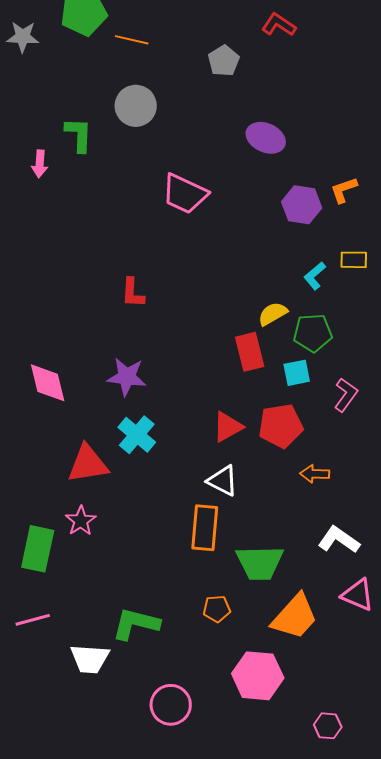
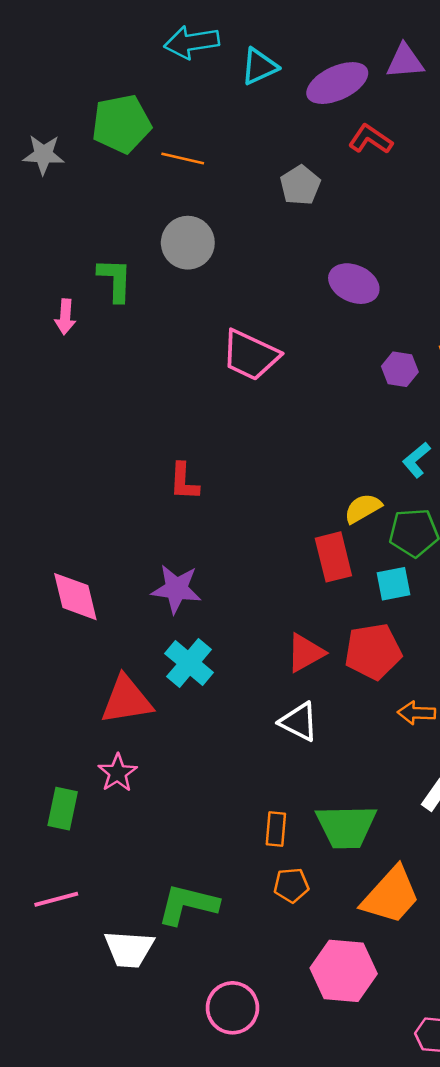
purple hexagon: (302, 205) -> (400, 369), size x0.7
orange rectangle: (205, 528) -> (276, 829), moved, size x0.6
green rectangle: (38, 549) -> (63, 809), size x0.7

